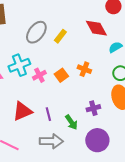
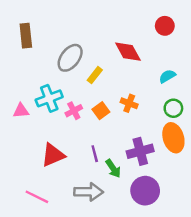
red diamond: (96, 28) -> (128, 52), moved
yellow rectangle: (60, 36) -> (95, 75), moved
purple cross: (93, 108) -> (140, 151), size x1.5
purple line: (48, 114) -> (95, 154), moved

